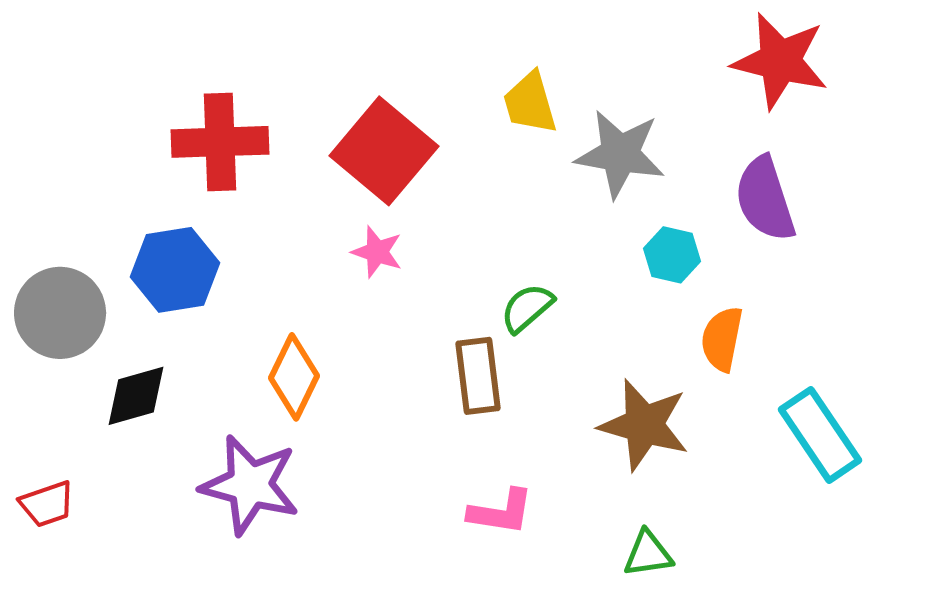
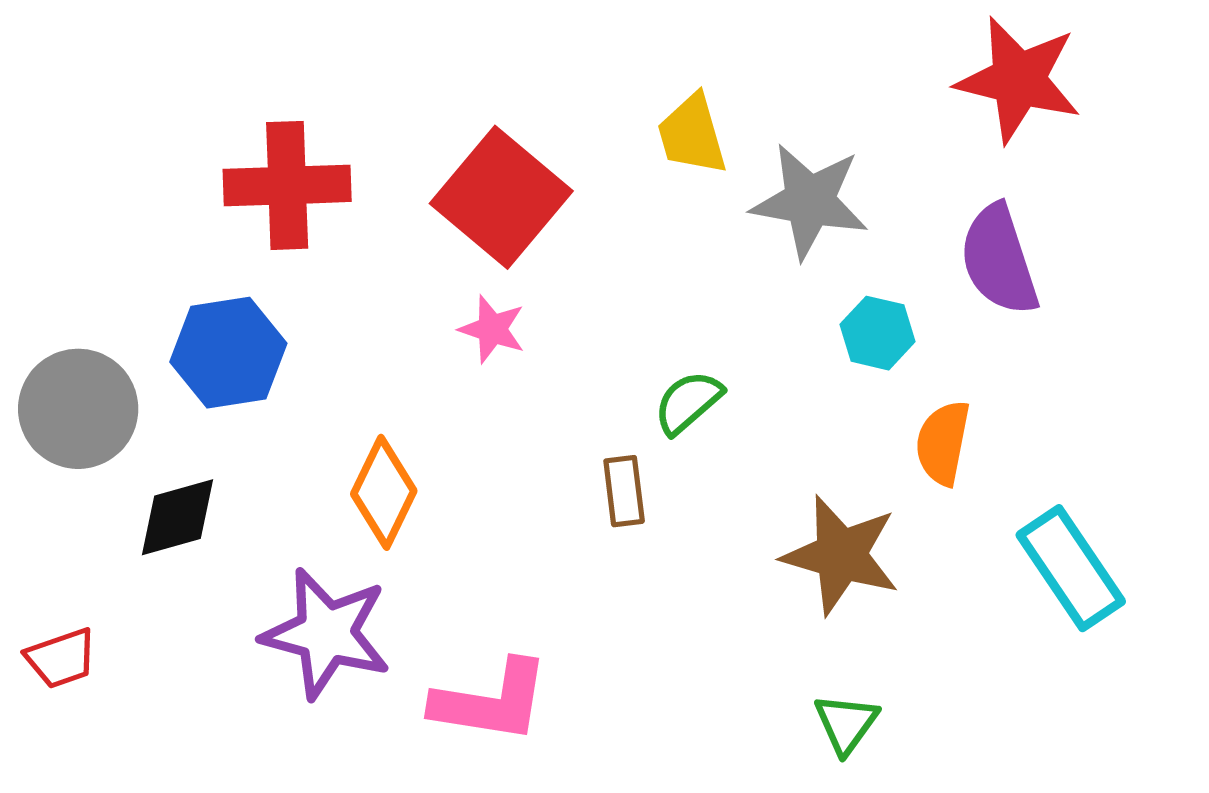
brown rectangle: (478, 376) -> (624, 491), size x0.7
pink L-shape: (501, 512) -> (491, 701), moved, size x1.4
green triangle: (648, 554) -> (846, 724), turned -46

